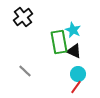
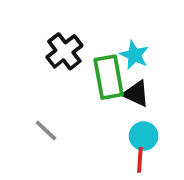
black cross: (23, 17) -> (64, 51), moved
red line: (76, 87) -> (140, 160), turned -32

